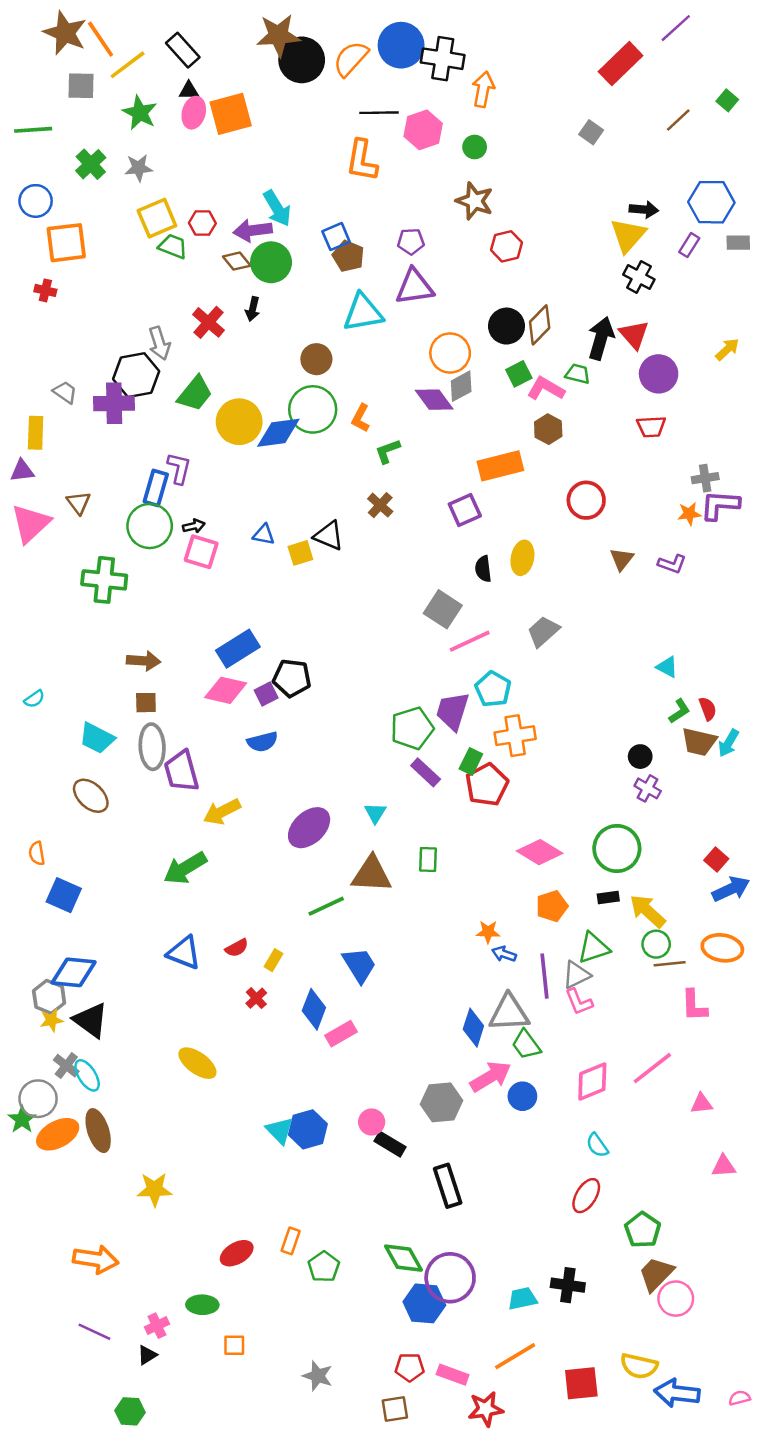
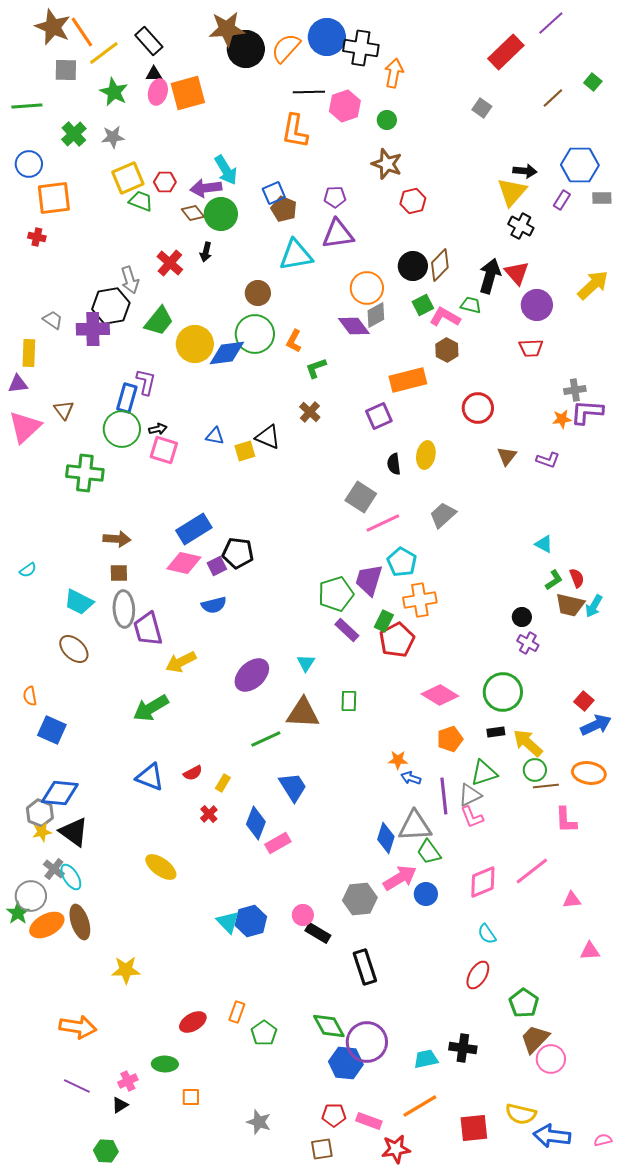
yellow arrow: (727, 349) -> (593, 285), size x1.6

